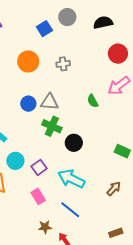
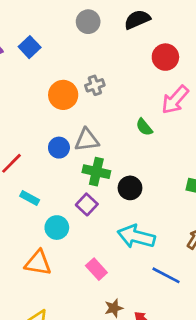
blue square: (44, 29) -> (30, 47), moved
orange circle: (28, 61) -> (63, 95), moved
purple square: (39, 167) -> (87, 204), moved
blue line: (70, 210) -> (166, 275), moved

